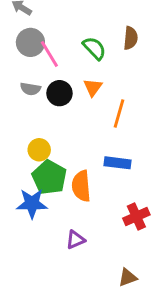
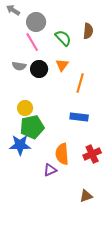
gray circle: (30, 42) -> (36, 22), moved
green pentagon: (49, 177) -> (32, 127), turned 30
orange semicircle: (81, 186) -> (62, 154), moved

